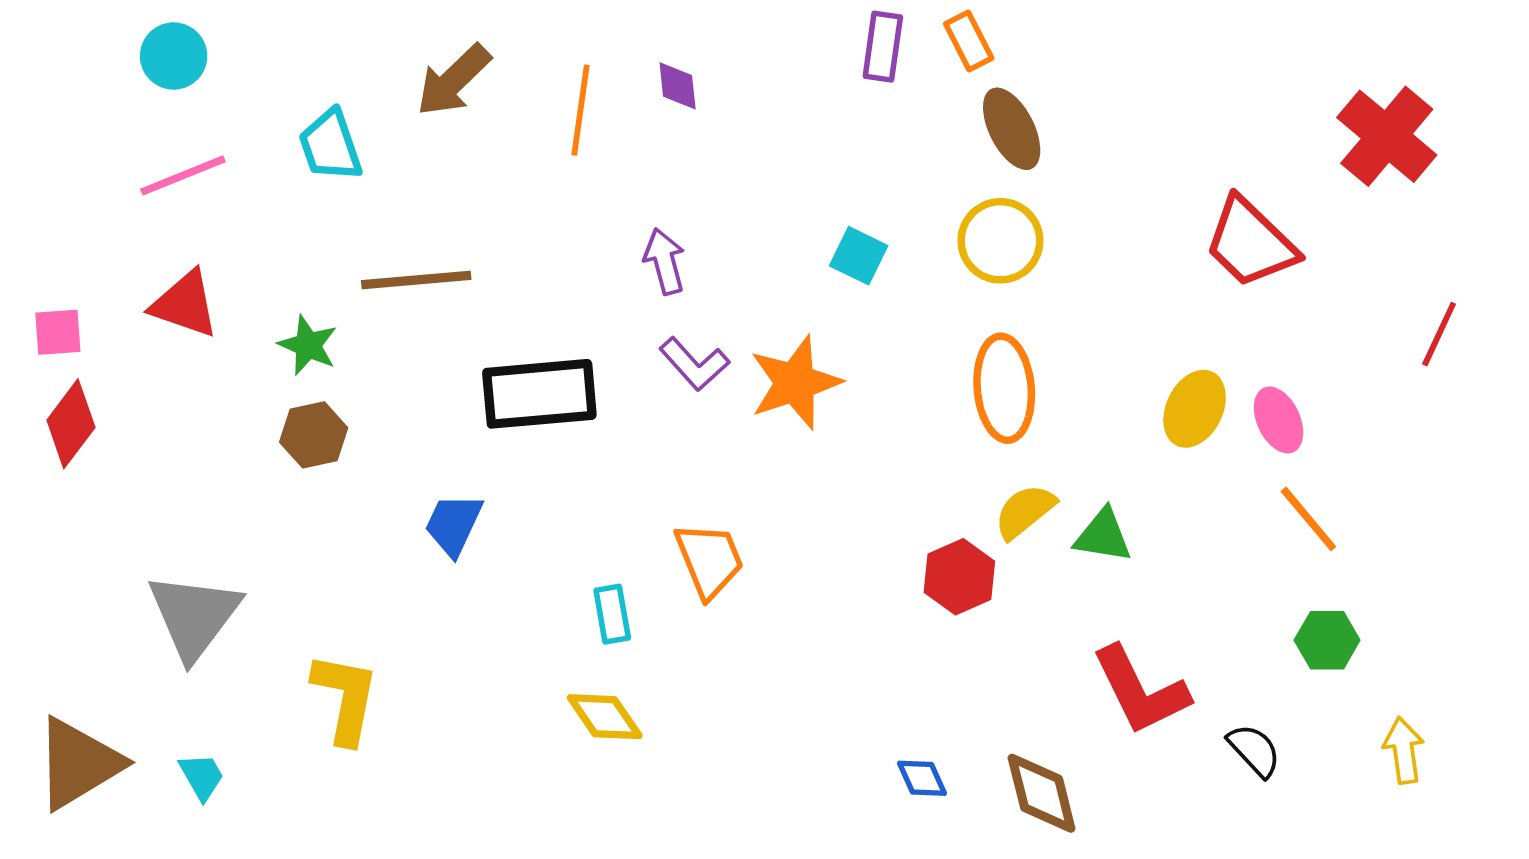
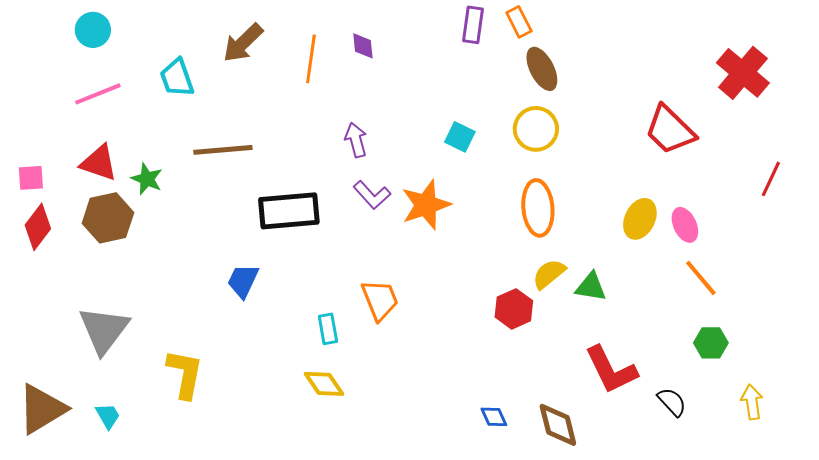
green star: (308, 345) -> (147, 179), moved
brown hexagon: (314, 435) -> (108, 218), moved, size x1.4

